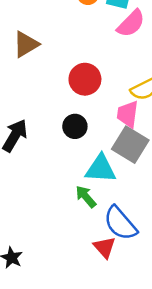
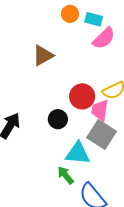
brown triangle: (26, 44) -> (43, 55), moved
red circle: (85, 79) -> (82, 96), moved

